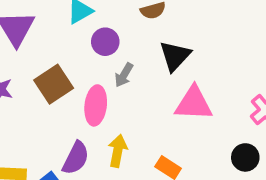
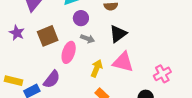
gray arrow: (124, 75) -> (88, 39), turned -112
yellow arrow: (118, 151) -> (97, 68), moved

